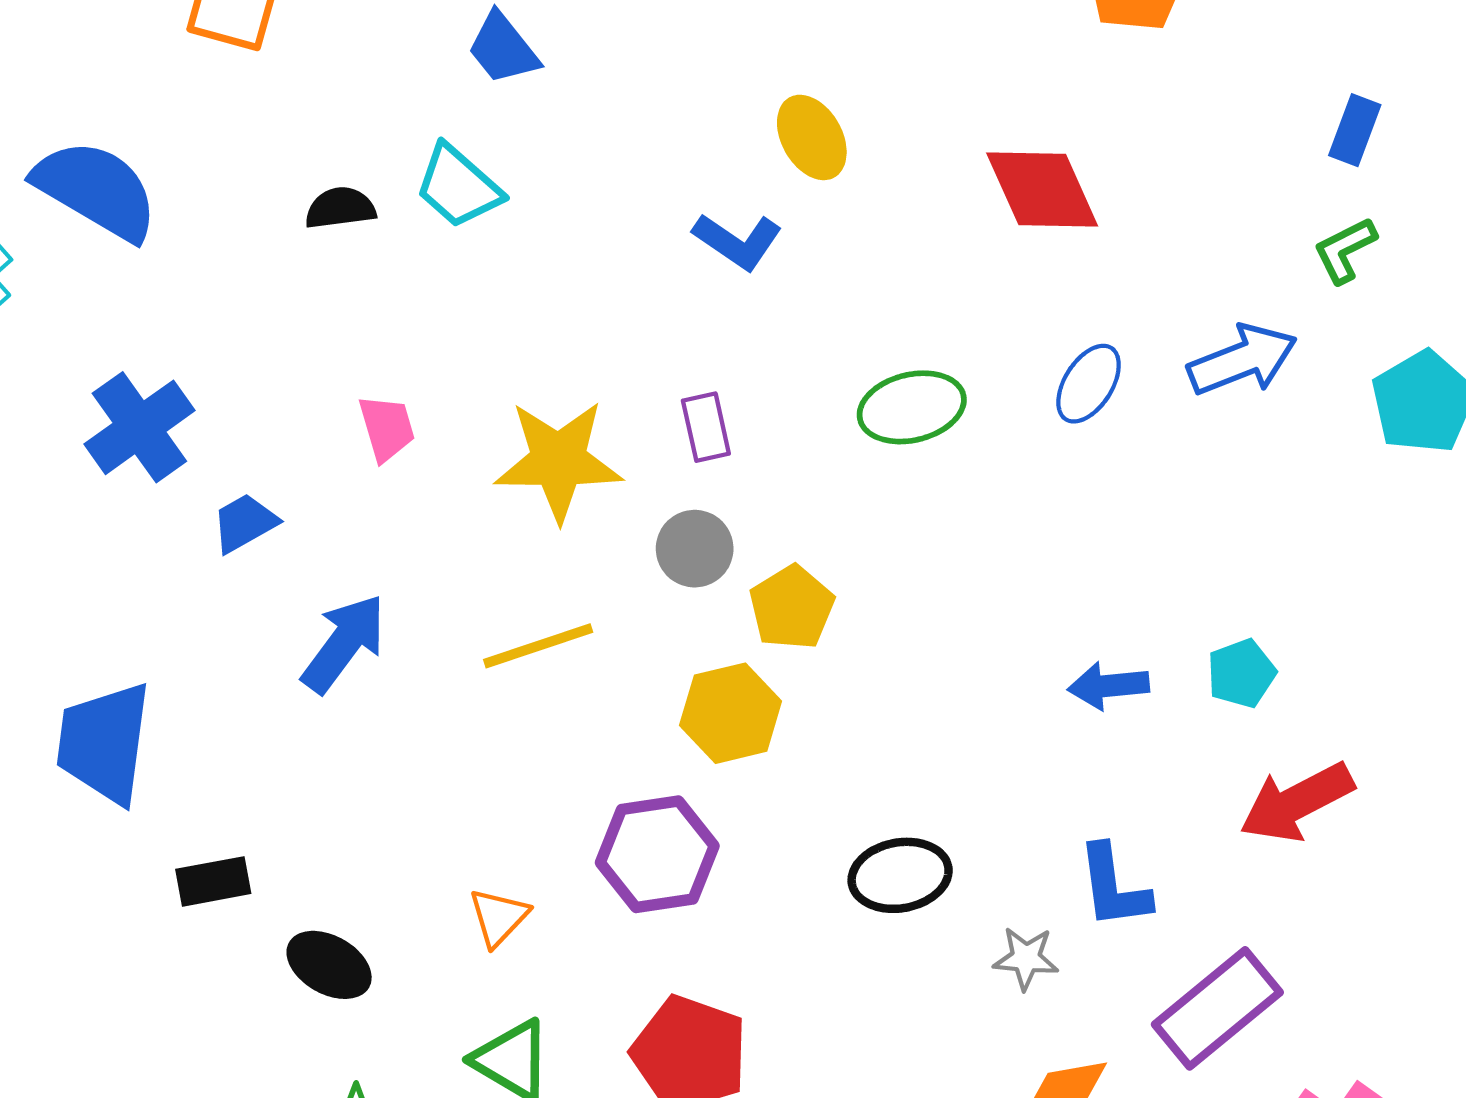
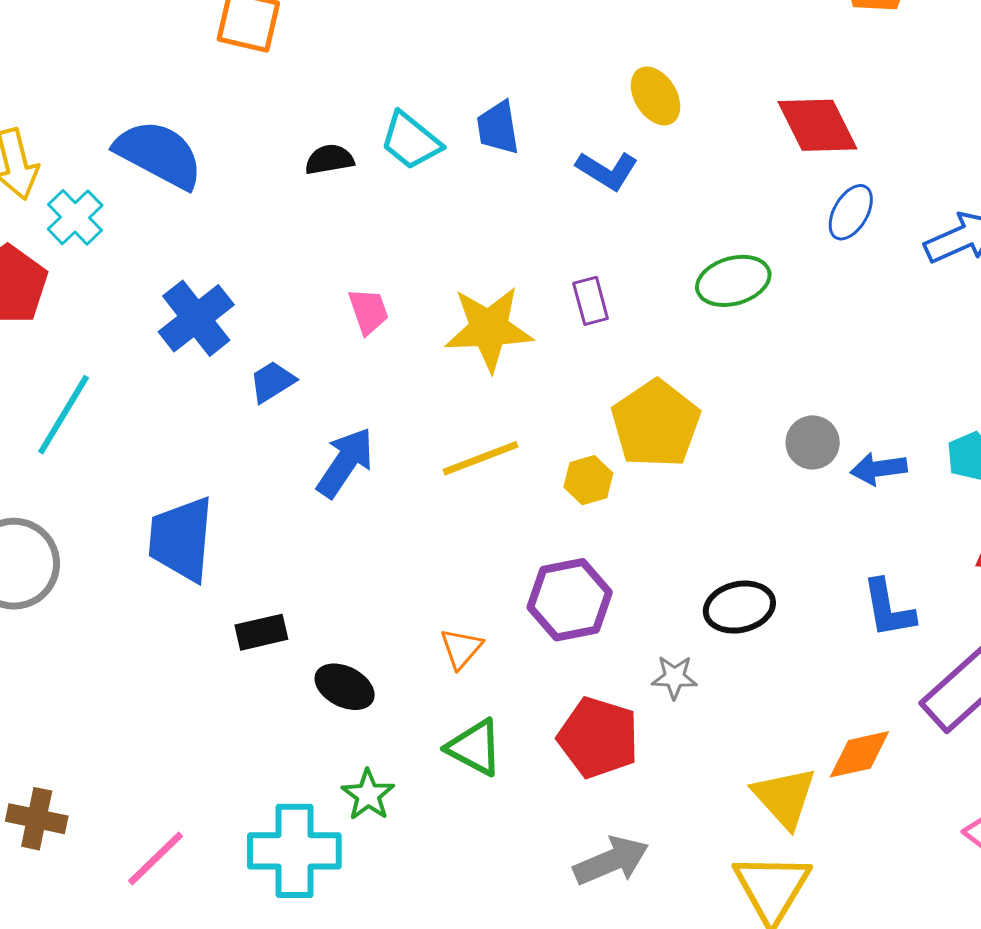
blue trapezoid: (503, 49) -> (498, 128), moved, turned 32
blue ellipse: (1089, 384) -> (851, 212), moved
gray circle: (695, 549) -> (813, 442), moved
yellow pentagon: (792, 607) -> (656, 424), size x1.5
yellow hexagon: (731, 713) -> (588, 480), moved, size x0.7
gray star: (1026, 958) -> (674, 677), moved

